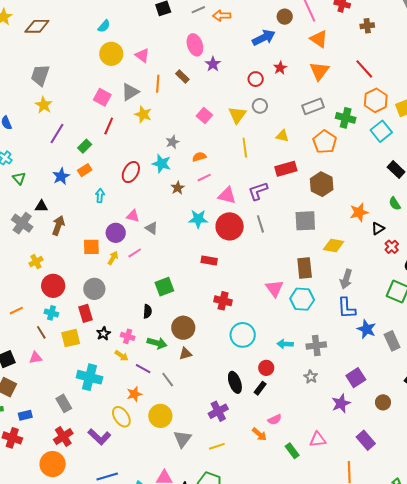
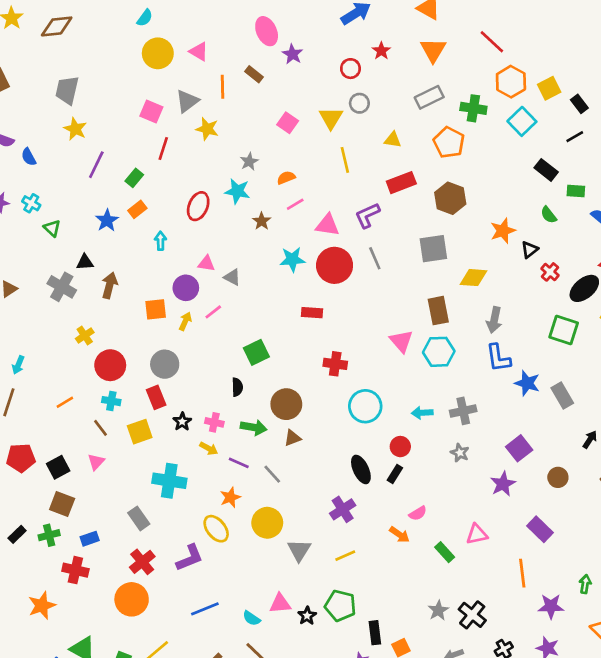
pink triangle: (36, 358) -> (96, 462), turned -32
purple L-shape: (99, 437) -> (190, 558), turned -60

